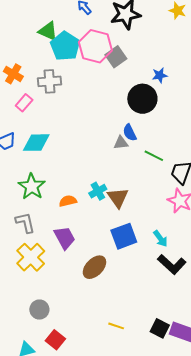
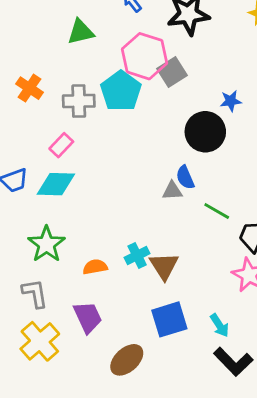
green triangle: (48, 31) -> (81, 32), turned -40
cyan pentagon: (65, 46) -> (121, 91), moved
pink rectangle: (24, 103) -> (61, 145), moved

